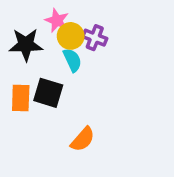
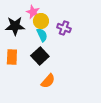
purple cross: (95, 38) -> (64, 28), moved
black square: (48, 93) -> (40, 56), moved, turned 30

